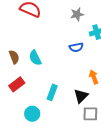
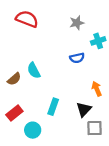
brown semicircle: (14, 57) -> (14, 79), moved, turned 72
red rectangle: (17, 84) -> (14, 113), moved

